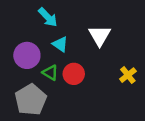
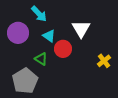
purple circle: (27, 55) -> (18, 33), moved
red circle: (74, 74) -> (63, 49), moved

